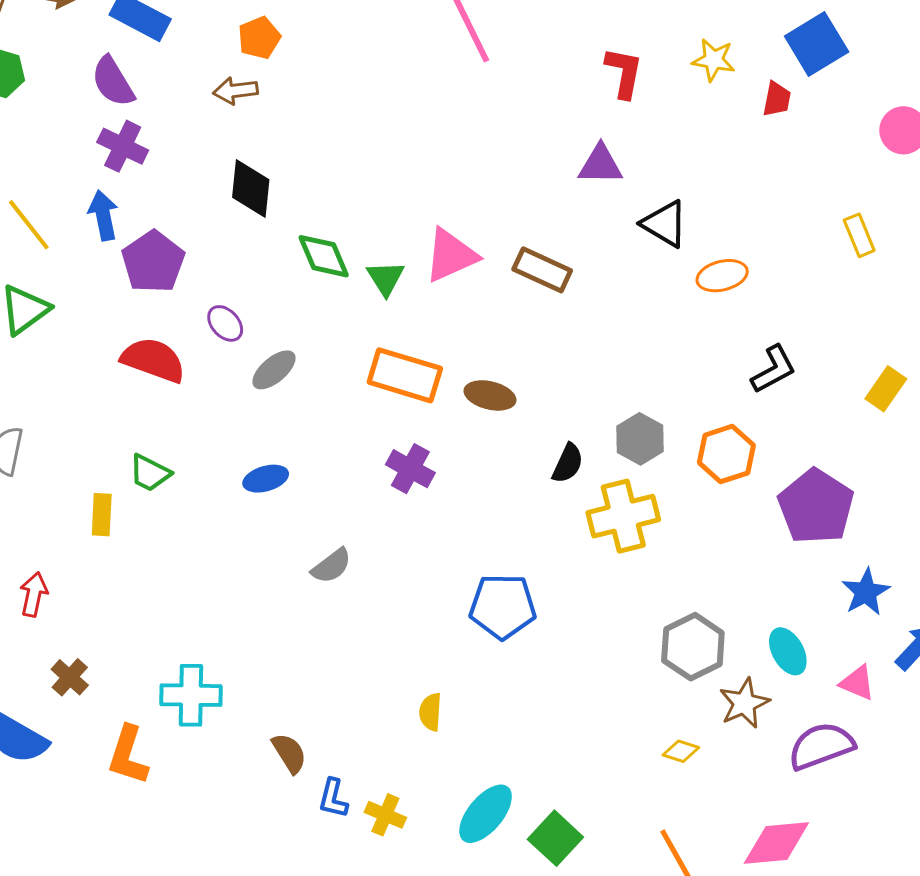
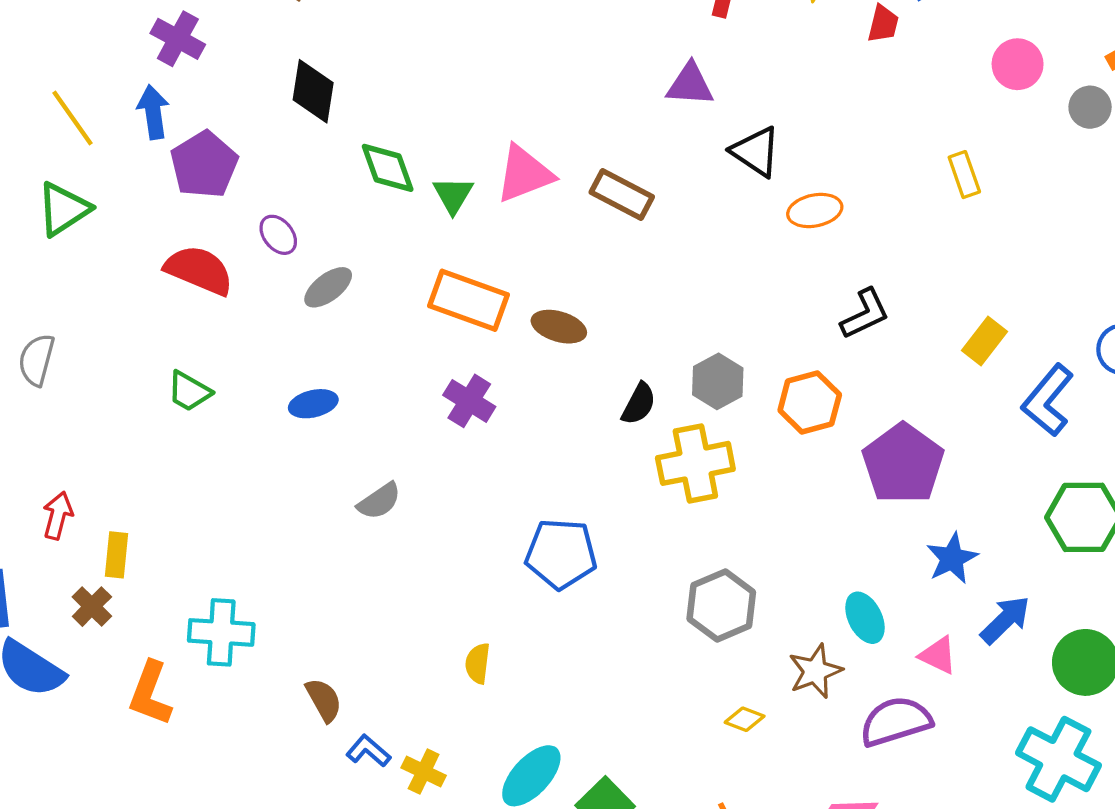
yellow rectangle: (102, 515) -> (117, 555), moved
gray hexagon: (693, 647) -> (721, 606), moved
blue L-shape: (333, 798) -> (368, 751), turned 114

